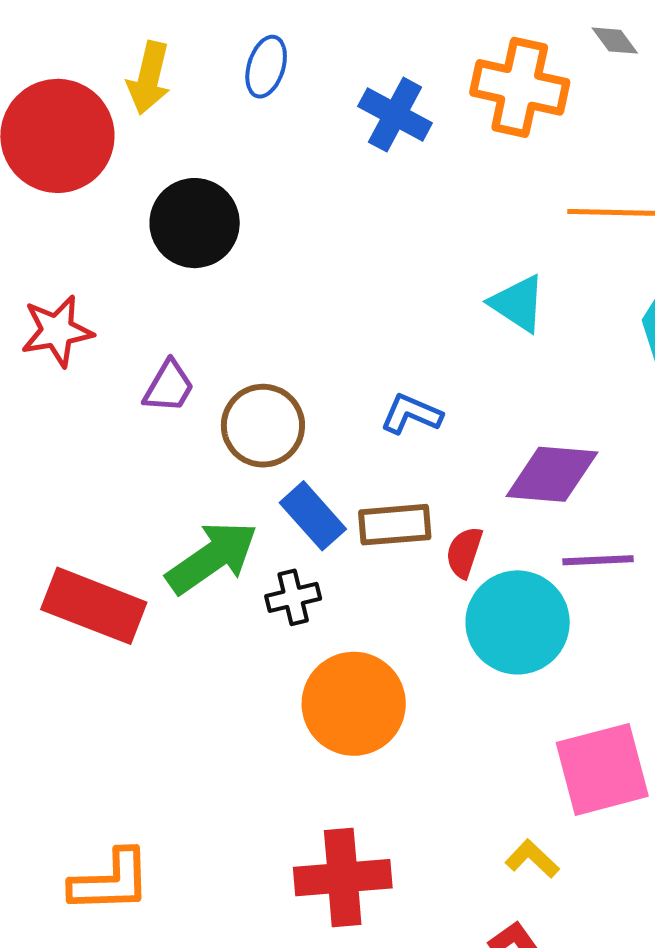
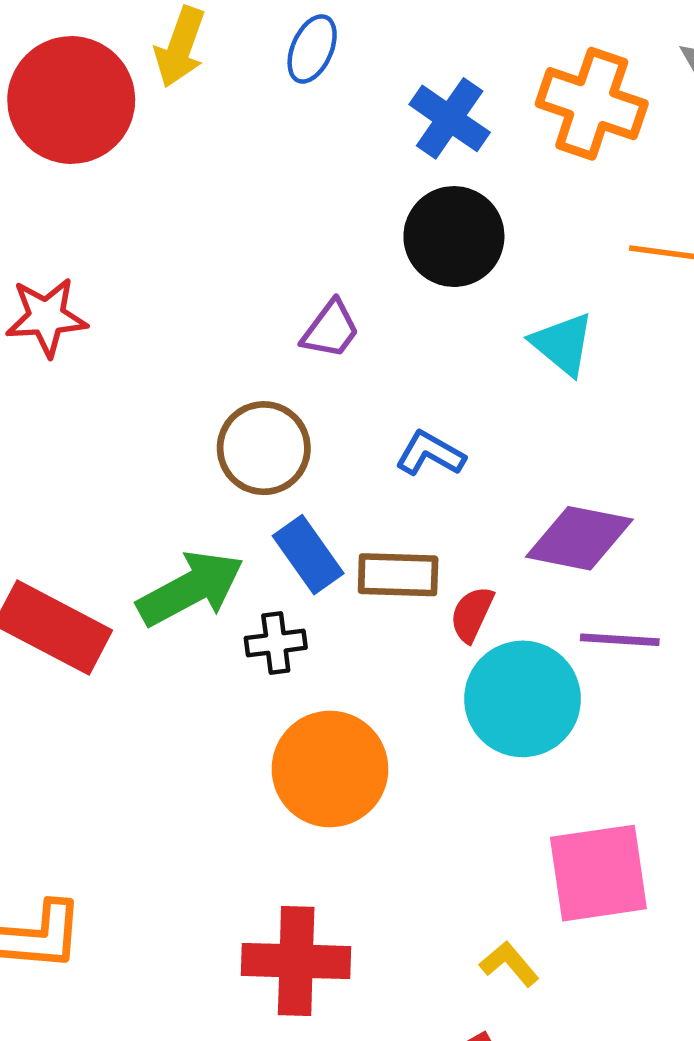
black circle: (195, 223) -> (454, 237), moved
purple trapezoid: (169, 386) -> (331, 329), moved

